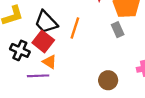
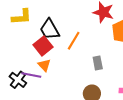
gray rectangle: (118, 30) -> (98, 63), moved
black cross: (20, 50) -> (18, 80), moved

